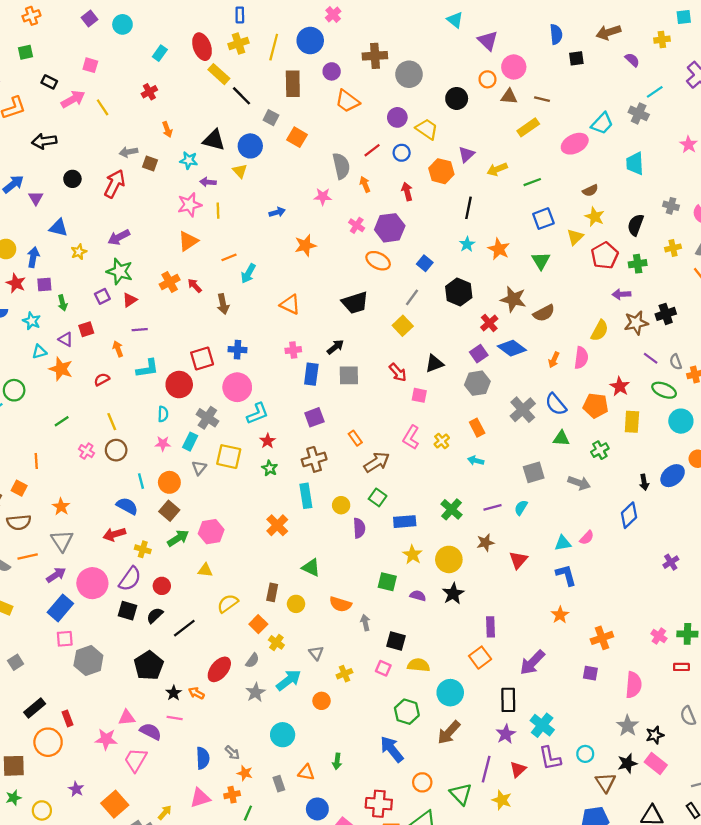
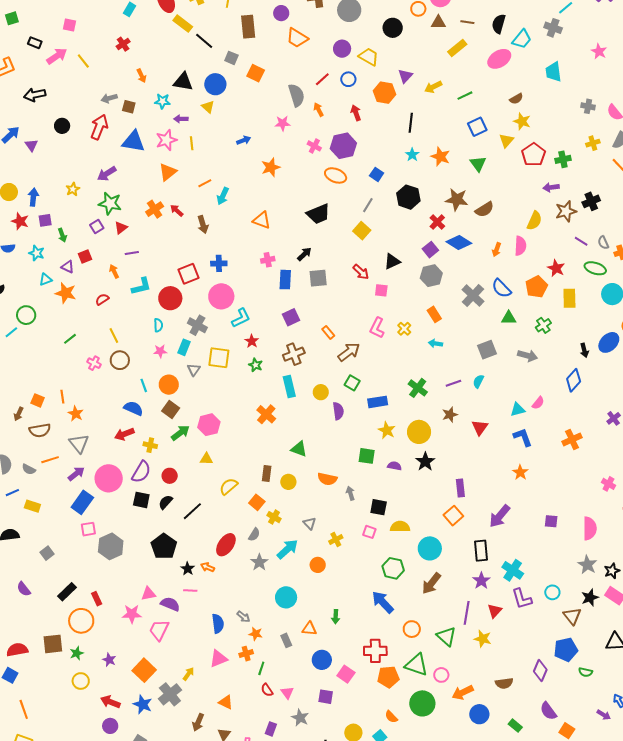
black semicircle: (636, 225) -> (499, 24), moved
blue triangle: (58, 228) -> (133, 142), moved, size x1.4
orange pentagon: (596, 406) -> (536, 287), turned -30
orange line: (36, 461) -> (62, 397), moved
orange cross: (602, 638) -> (572, 439), moved
green star: (13, 798) -> (77, 653), moved

